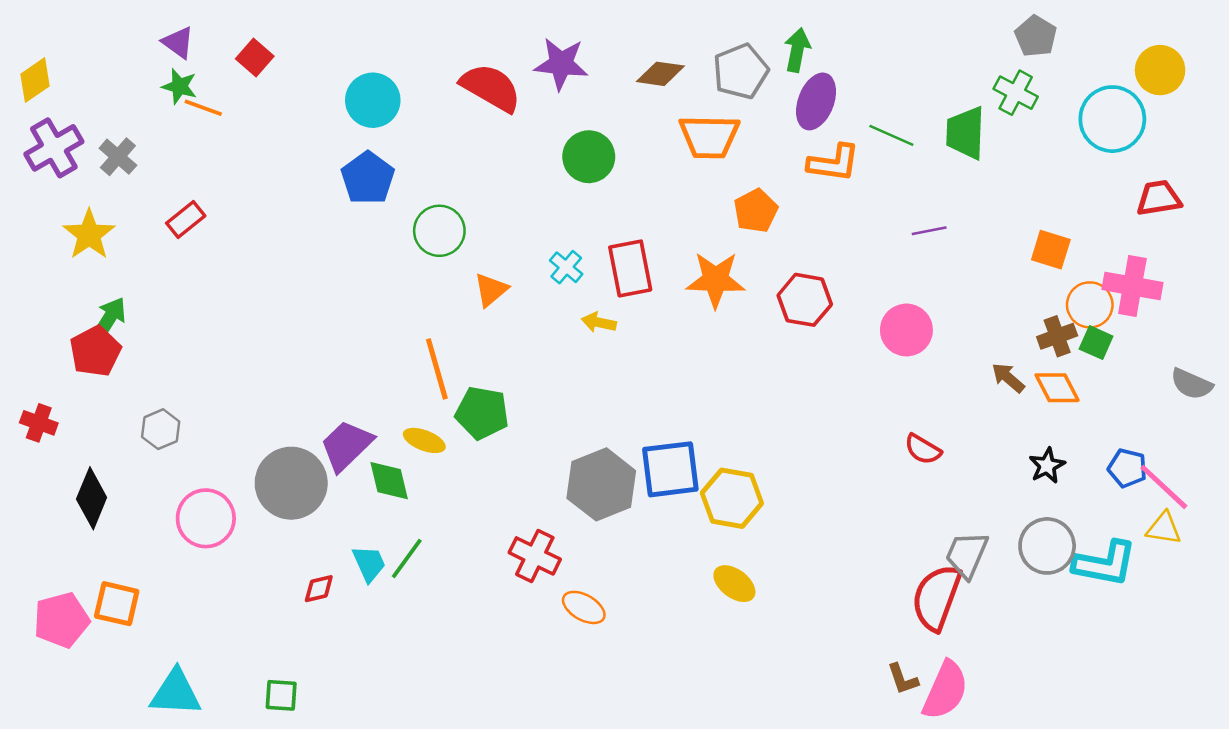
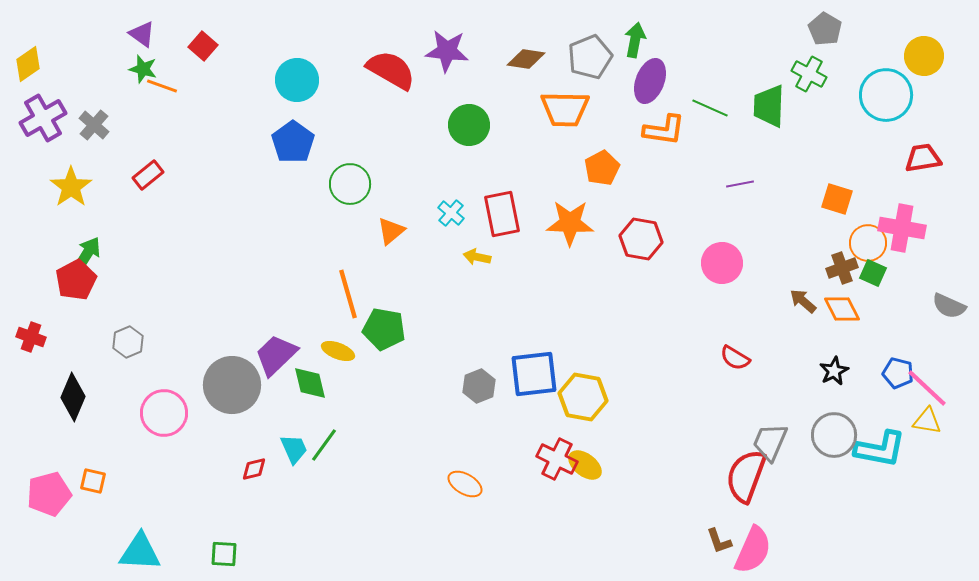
gray hexagon: (601, 484) -> (479, 386), size x0.6
red cross: (535, 556) -> (557, 459), moved
orange square: (117, 604) -> (93, 481), size x0.7

